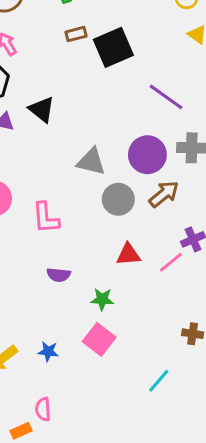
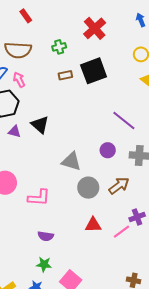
black square: (113, 47) -> (94, 71), moved
purple circle: (147, 155) -> (108, 150), moved, size x0.6
pink L-shape: (46, 218) -> (39, 198), turned -85
green star: (102, 299) -> (44, 264), moved

